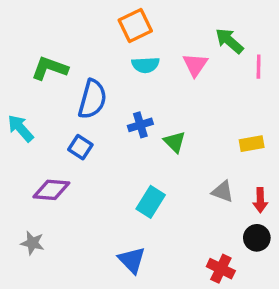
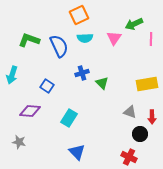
green arrow: (229, 41) -> (134, 24), turned -66
blue semicircle: (92, 99) -> (59, 46), moved, turned -40
cyan arrow: (20, 128) -> (12, 75), turned -120
yellow rectangle: (252, 144) -> (147, 84), size x1.5
cyan rectangle: (151, 202) -> (69, 118), moved
black circle: (257, 238) -> (140, 134), moved

